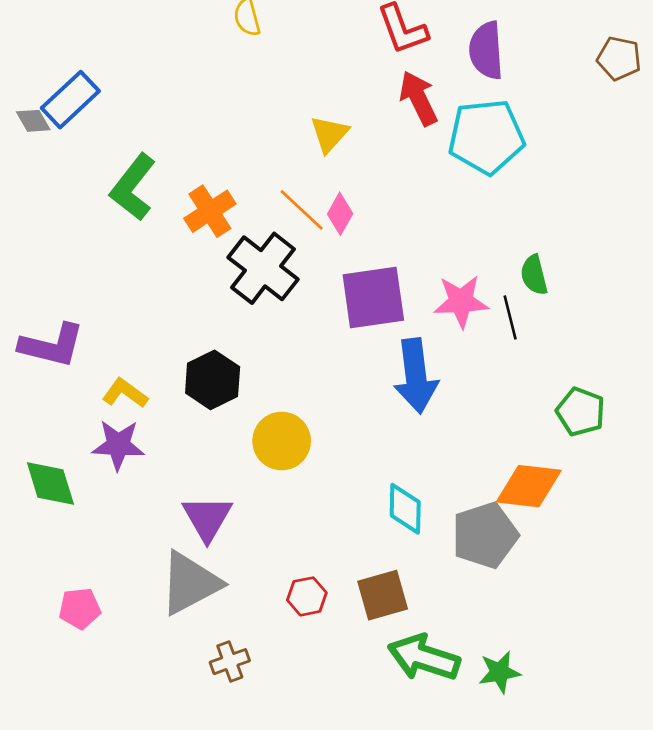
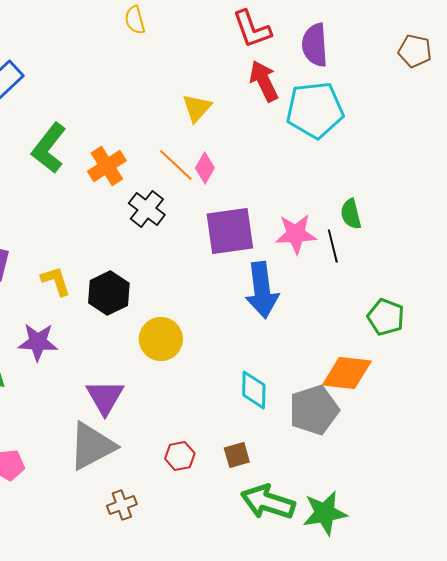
black cross: (263, 268) -> (147, 209), size x0.7
yellow L-shape: (125, 393) -> (56, 281), moved, turned 36
brown square: (383, 595) -> (237, 455), size x0.7
green star: (500, 672) -> (325, 513), size x1.4

